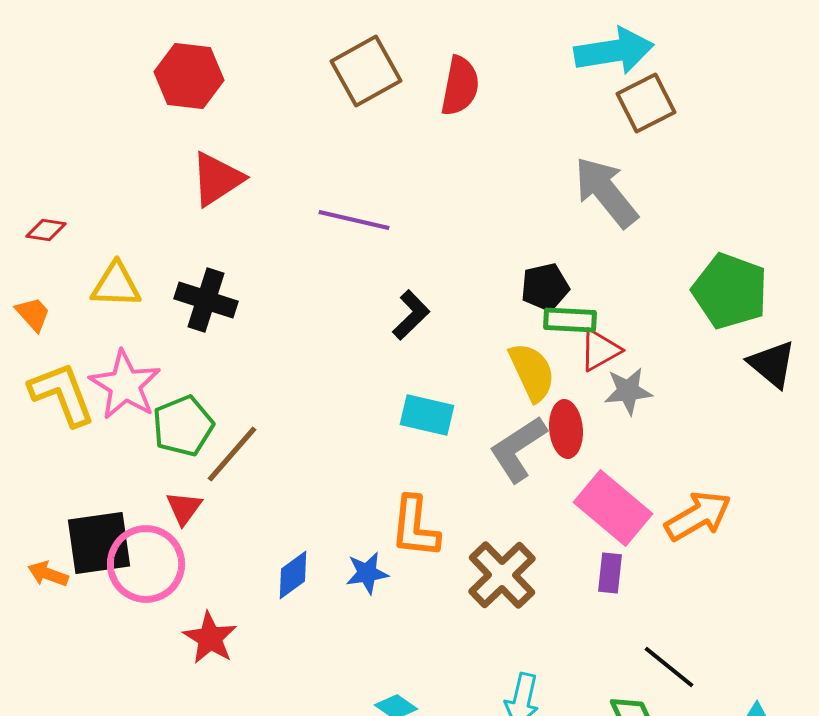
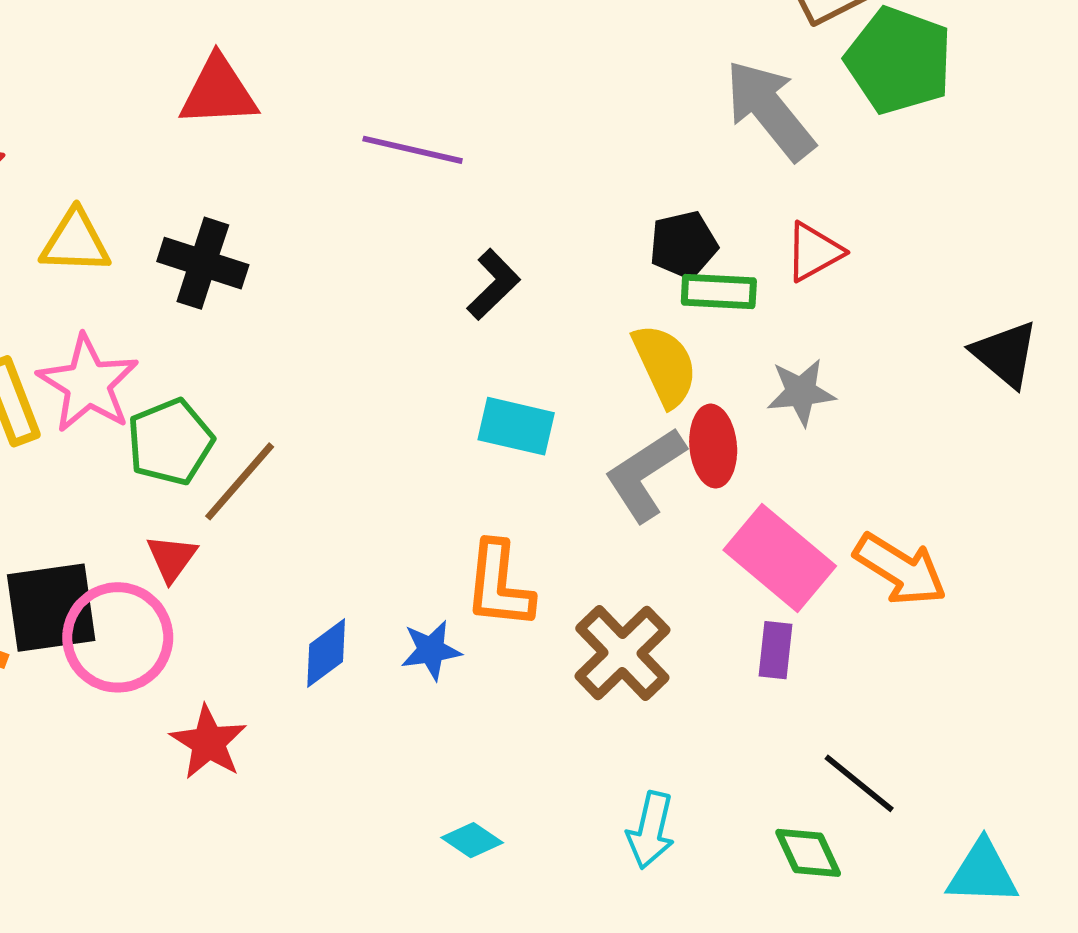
red triangle: (217, 179) -> (218, 92), turned 30
green pentagon: (730, 291) -> (899, 60), moved
red triangle: (600, 350) -> (814, 252), moved
orange arrow: (698, 516) -> (900, 569), turned 62

